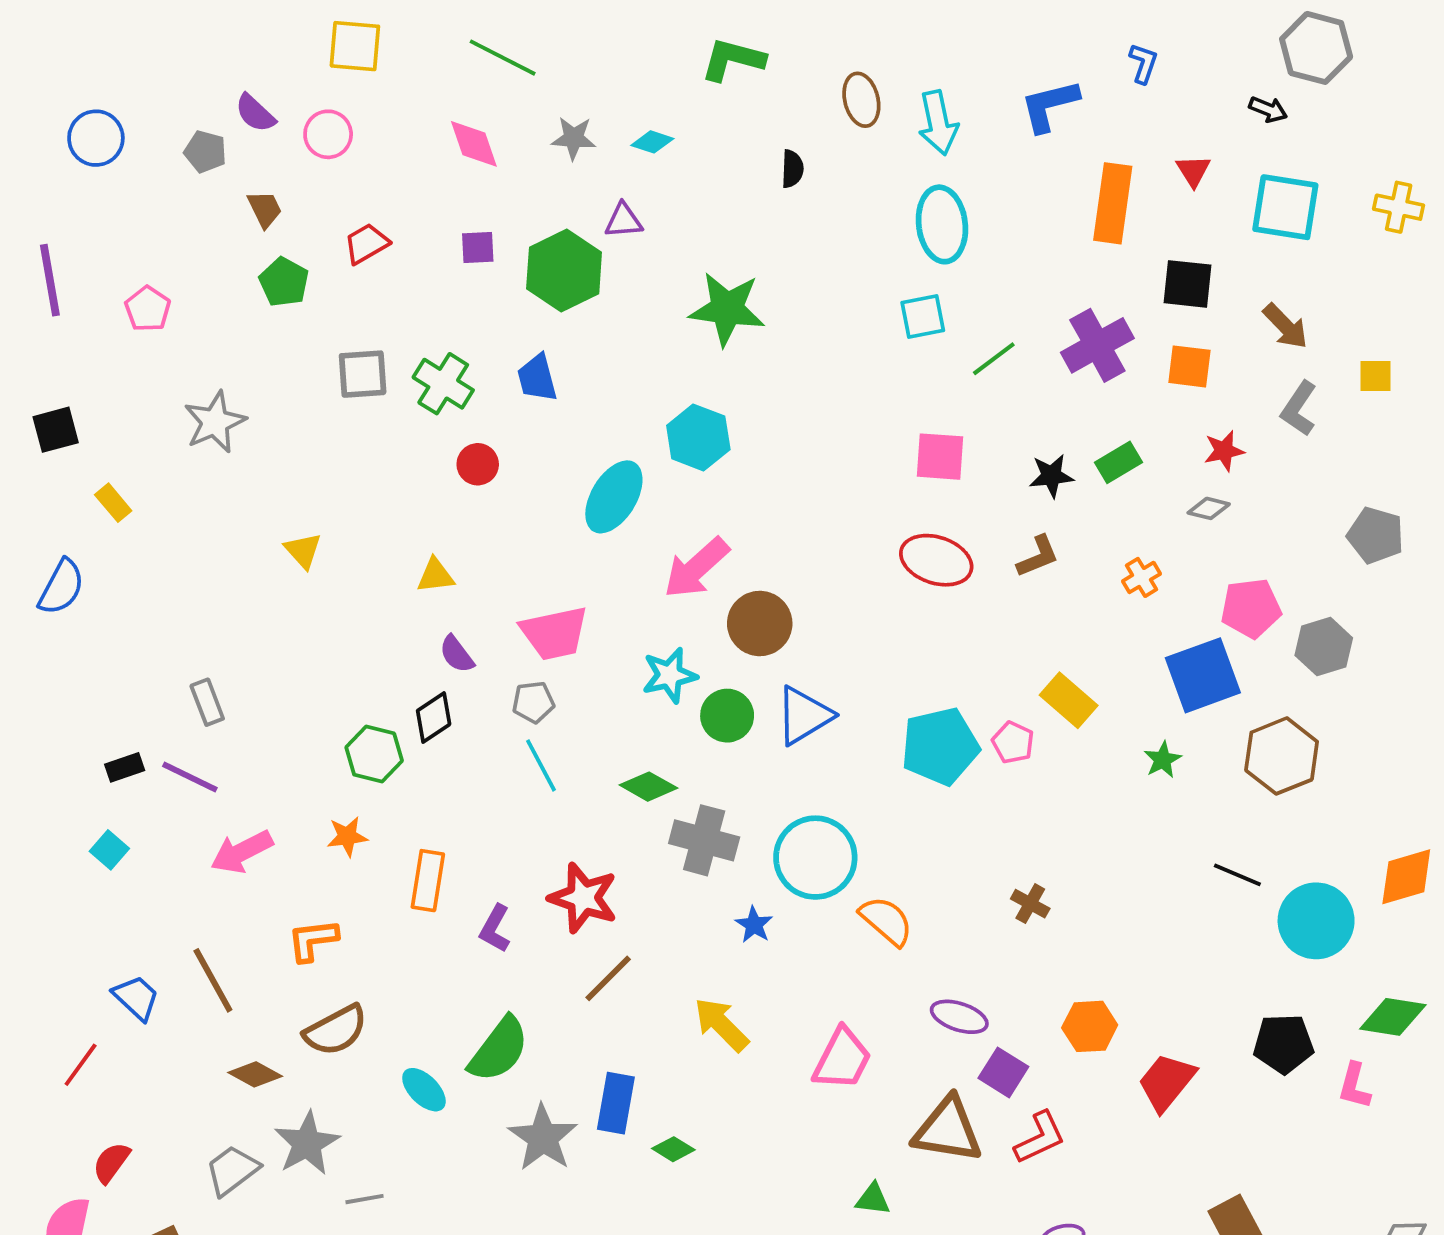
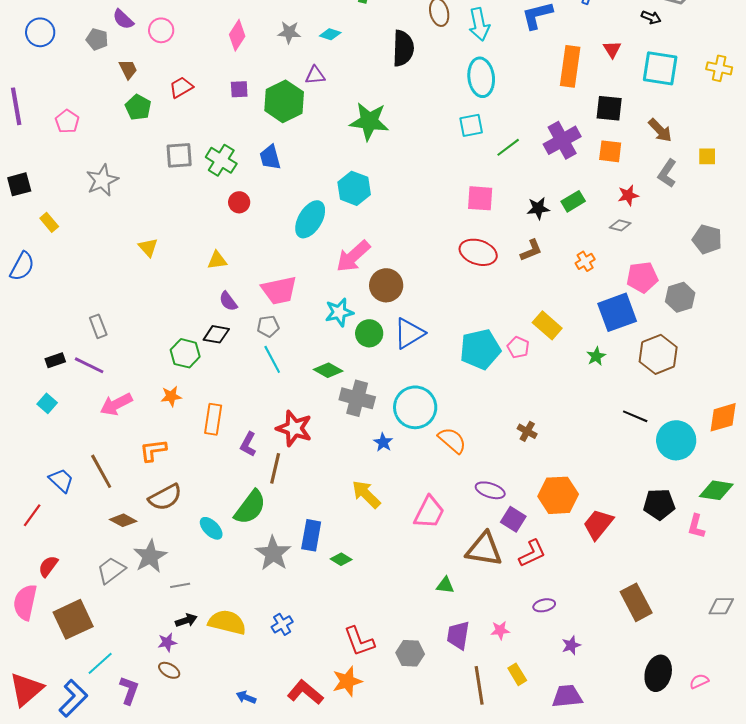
pink diamond: (474, 144) -> (237, 35), turned 52
black semicircle: (792, 169) -> (403, 48), size x1.8
black diamond: (434, 718) -> (216, 334), turned 44
brown line: (608, 978) -> (275, 468), moved, turned -32
orange hexagon: (1090, 1026) -> (558, 495), size x1.4

